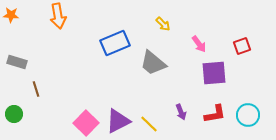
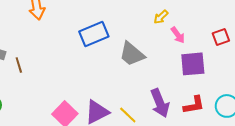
yellow arrow: (163, 24) -> (161, 17), moved, turned 91
brown line: (36, 89) -> (19, 65), moved
purple arrow: (181, 112) -> (160, 103), size x1.8

